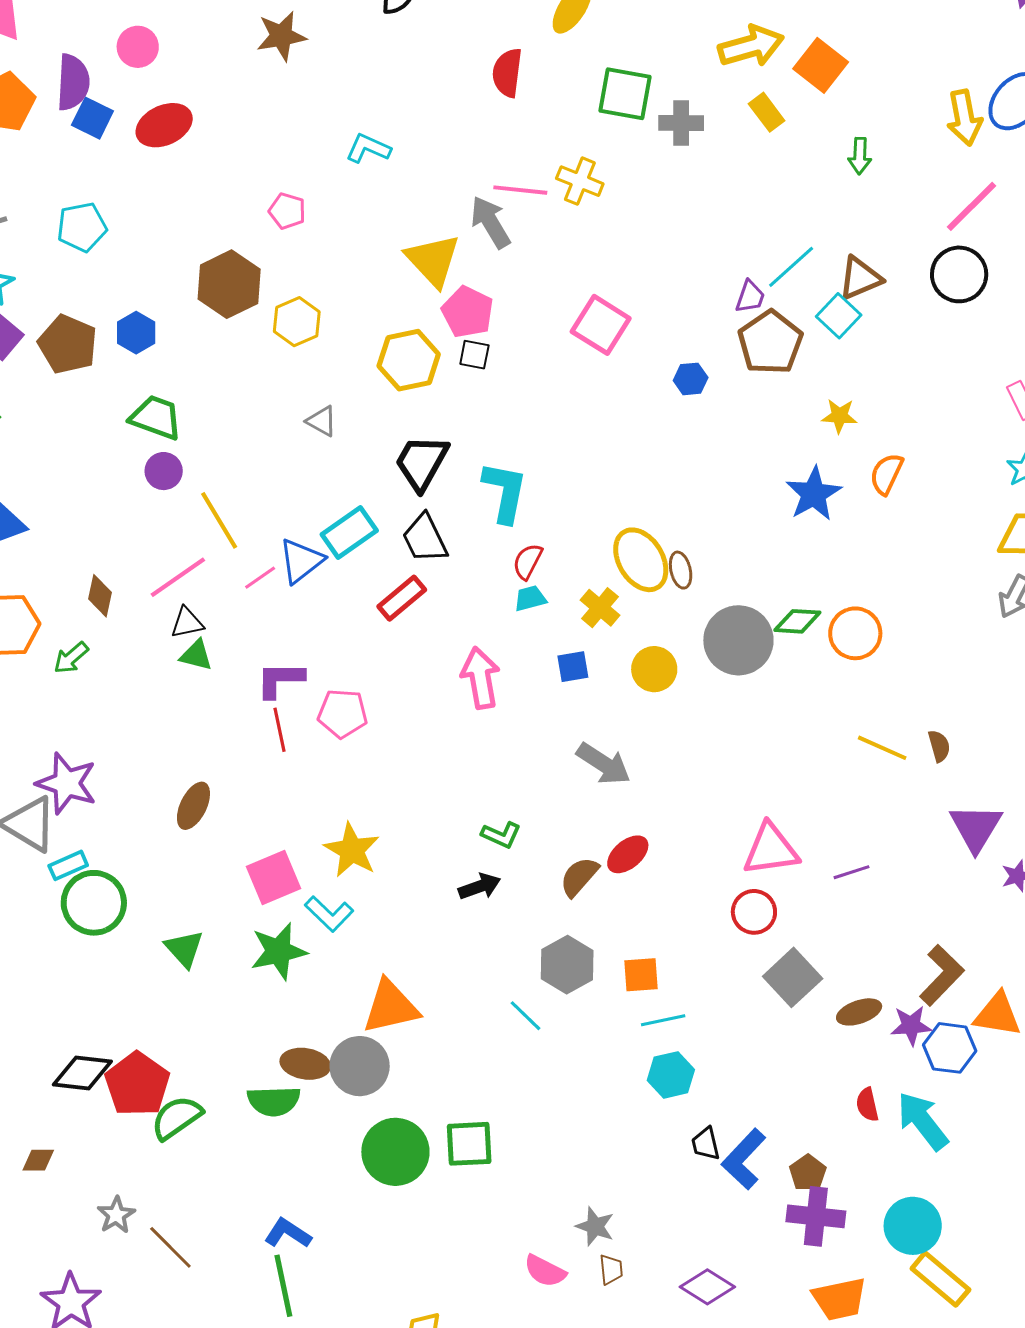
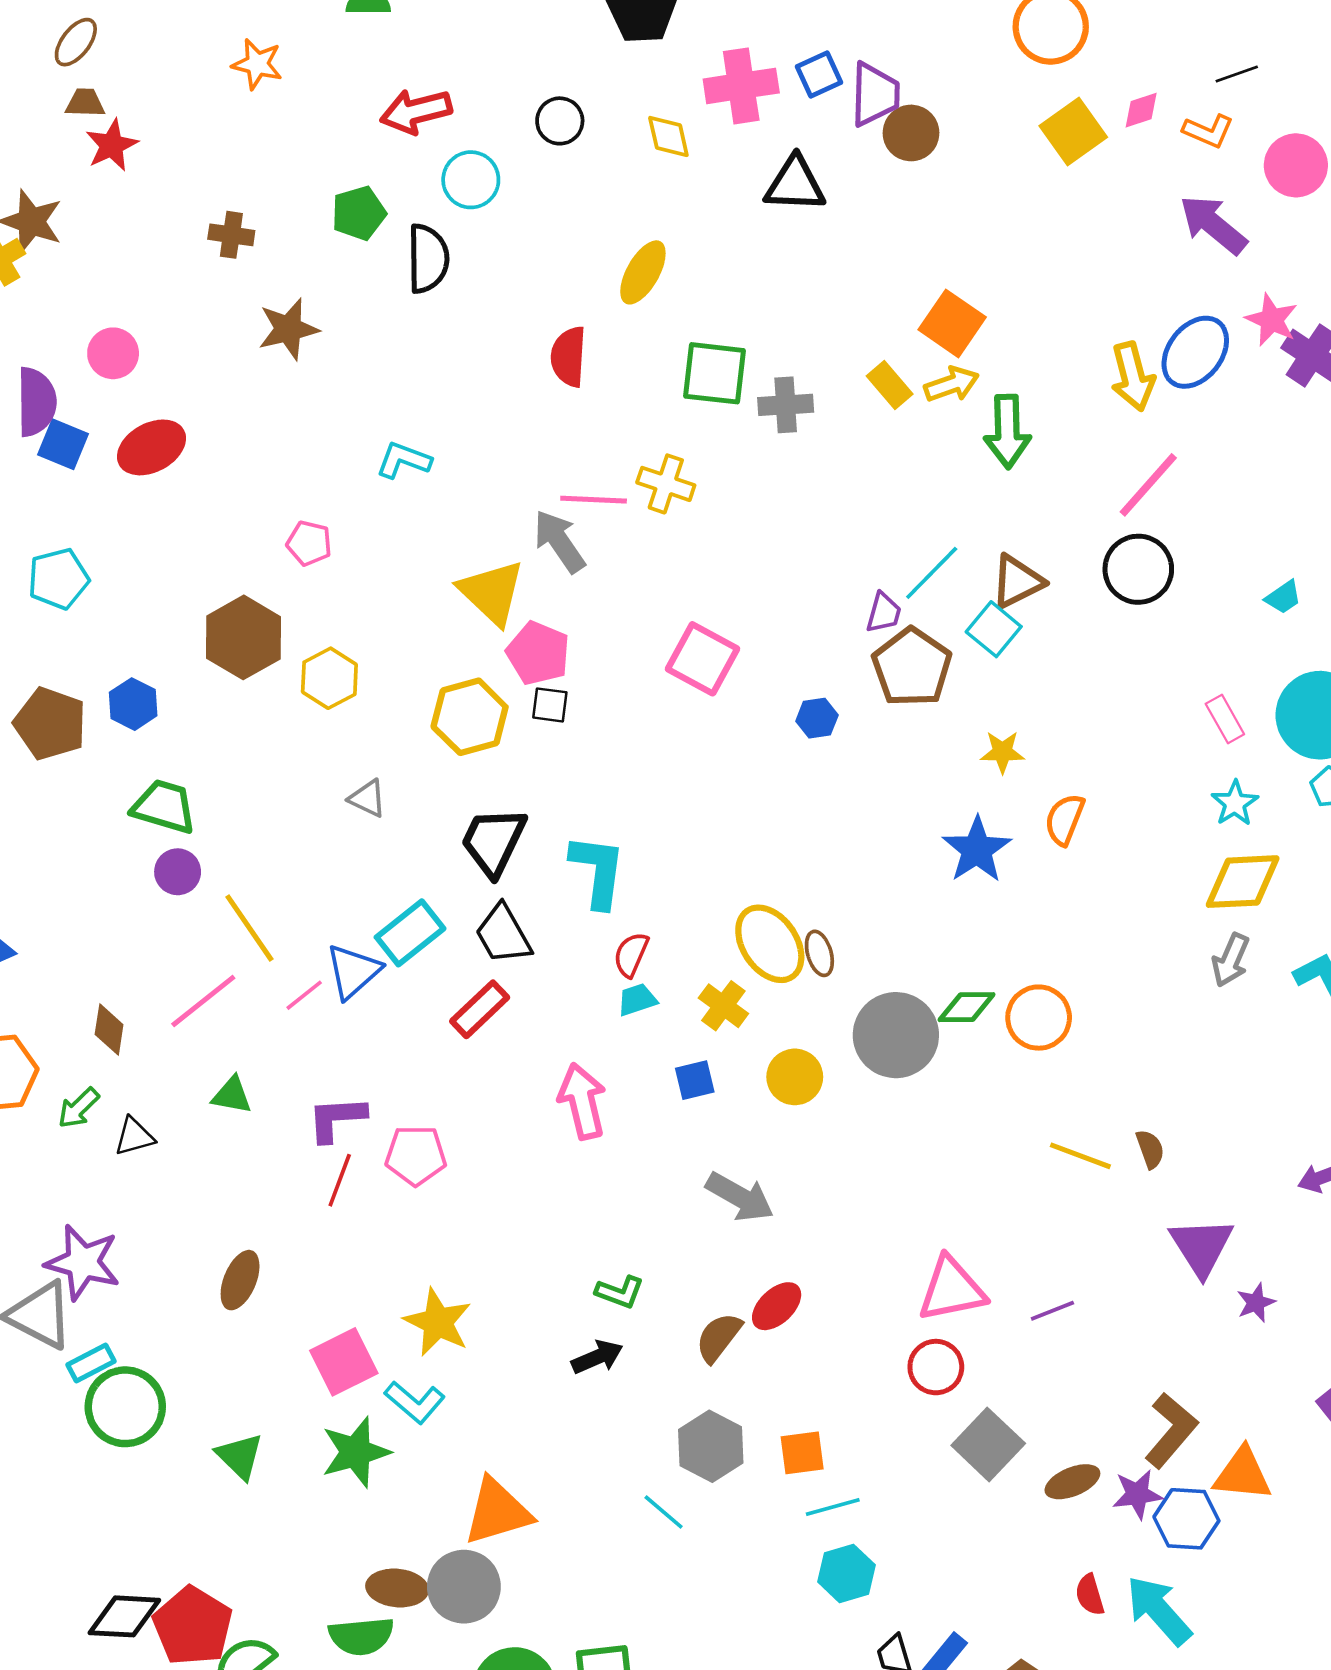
yellow arrow: (751, 46) -> (952, 384), moved, size x0.7
green arrow: (860, 156) -> (1007, 431), size x1.6
black triangle: (187, 623) -> (134, 1137), moved
red line: (279, 730) -> (340, 1180), turned 36

